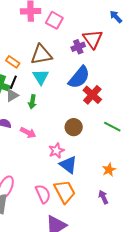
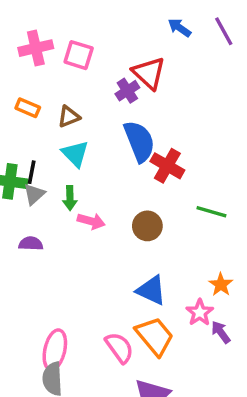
brown triangle: (41, 55) -> (69, 117), size x0.6
orange rectangle: (13, 62) -> (28, 108), moved
blue semicircle: (79, 77) -> (139, 141), turned -50
pink arrow: (28, 133) -> (91, 221), moved
pink star: (56, 151) -> (200, 312), moved

